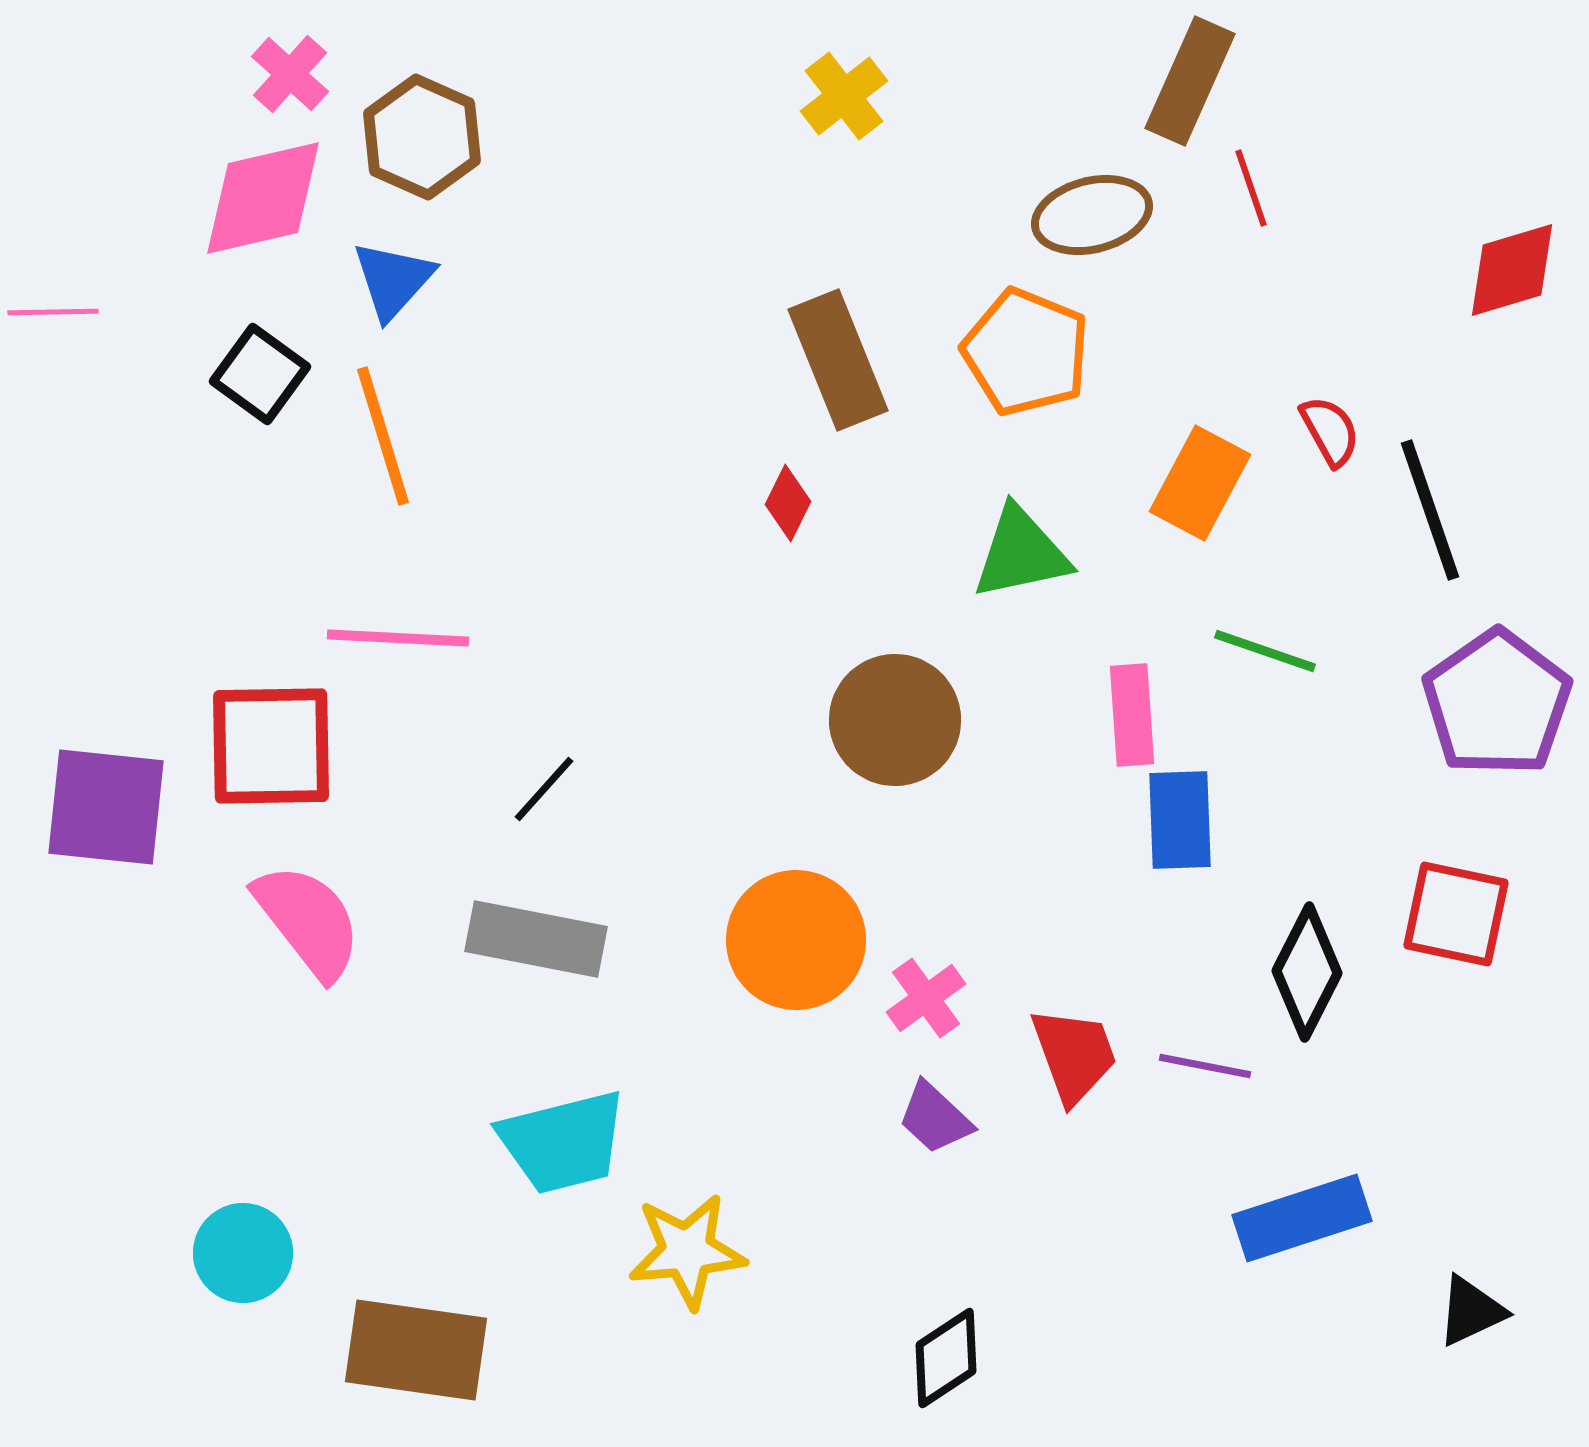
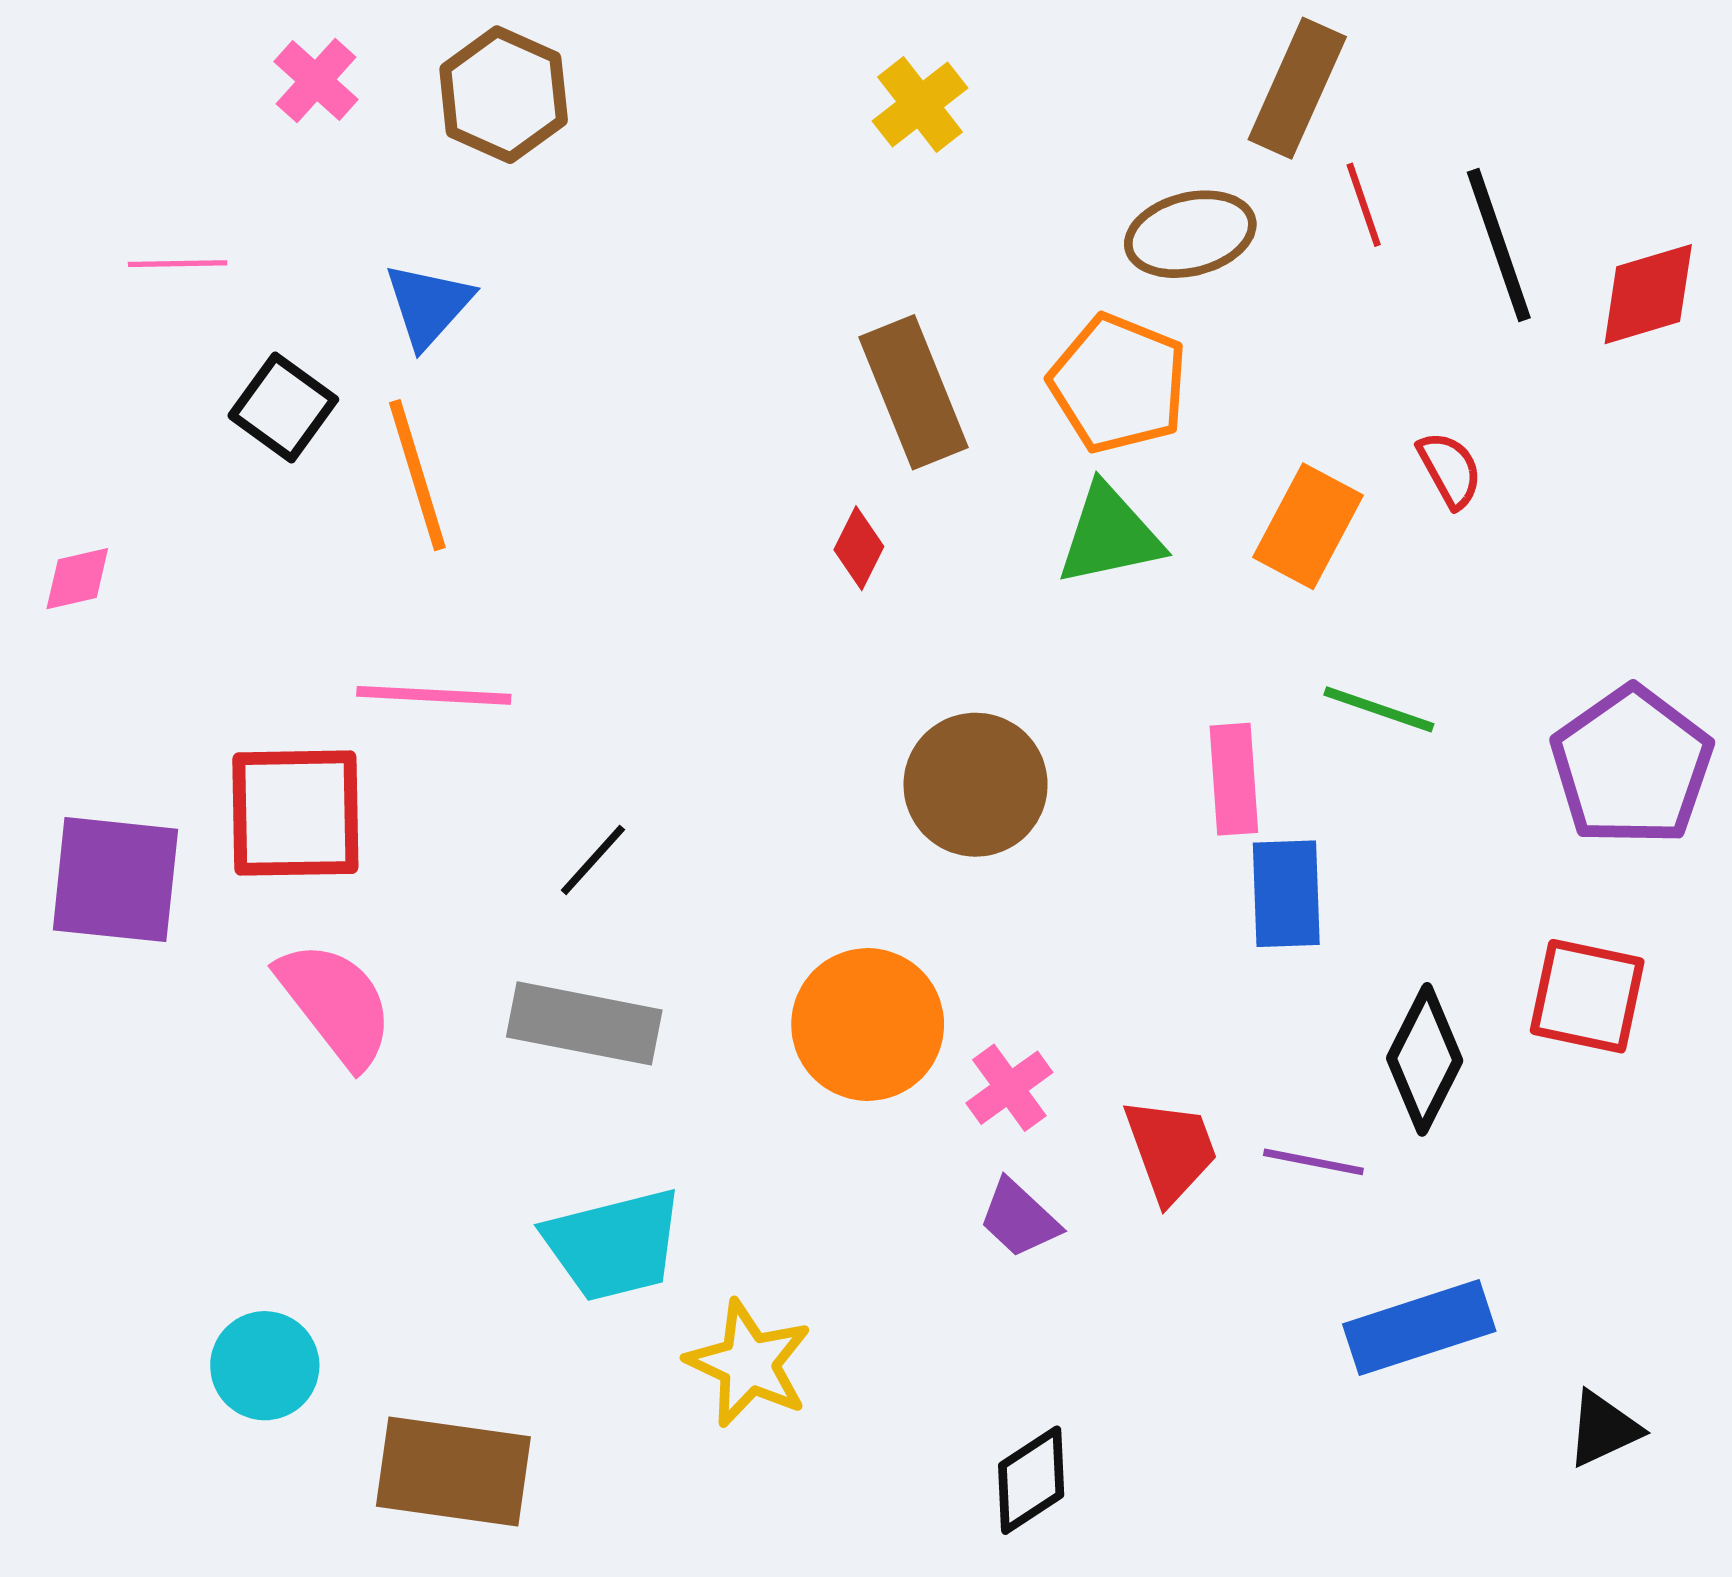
brown hexagon: (422, 137) -> (504, 95), moved
pink diamond: (263, 198) -> (77, 579), moved, size x0.5
pink line: (53, 312) -> (178, 264), moved
black line: (1430, 510) -> (1499, 245), moved
green triangle: (1021, 553) -> (1110, 535), moved
yellow star: (687, 1251) -> (749, 1364), turned 30

